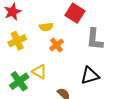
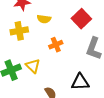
yellow semicircle: (46, 27) -> (44, 19), moved

